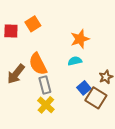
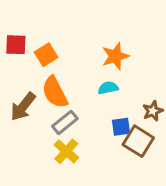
orange square: (33, 24) -> (46, 55), moved
gray rectangle: (45, 85) -> (65, 122), turned 66
blue square: (84, 88) -> (121, 127), turned 32

